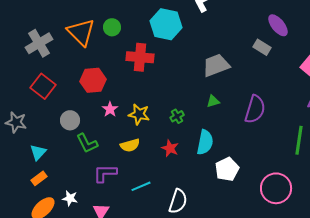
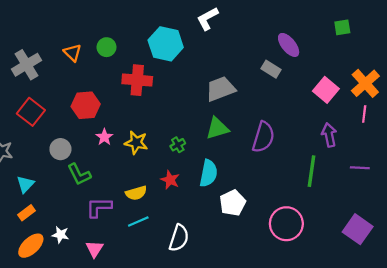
orange triangle: (81, 32) -> (73, 53), size x0.6
green triangle: (213, 101) -> (217, 128), size x1.6
yellow semicircle: (130, 145) -> (136, 193), moved

